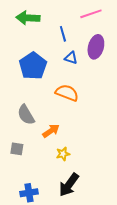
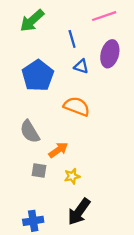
green arrow: (28, 18) -> (32, 21), turned -45
gray square: (17, 149) -> (39, 171), moved

